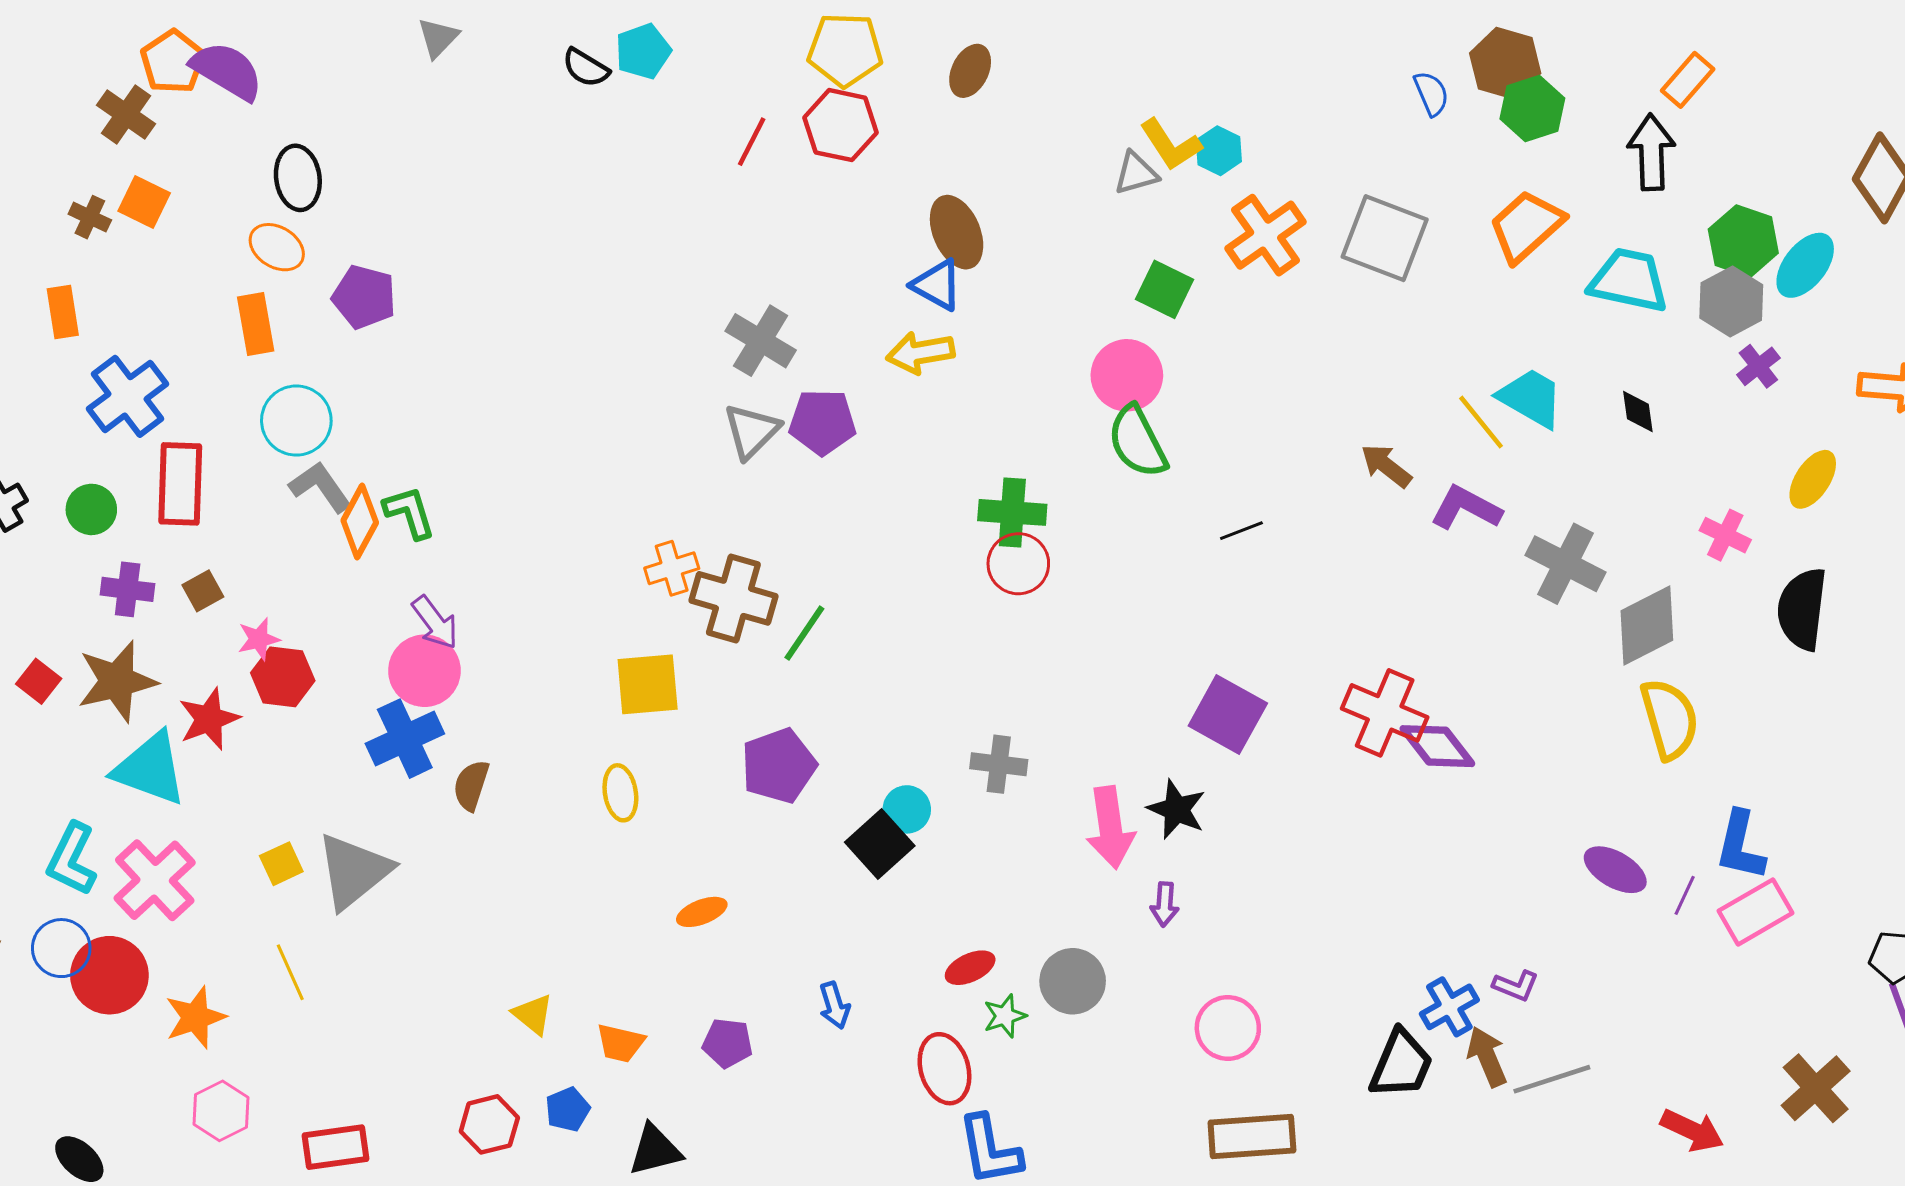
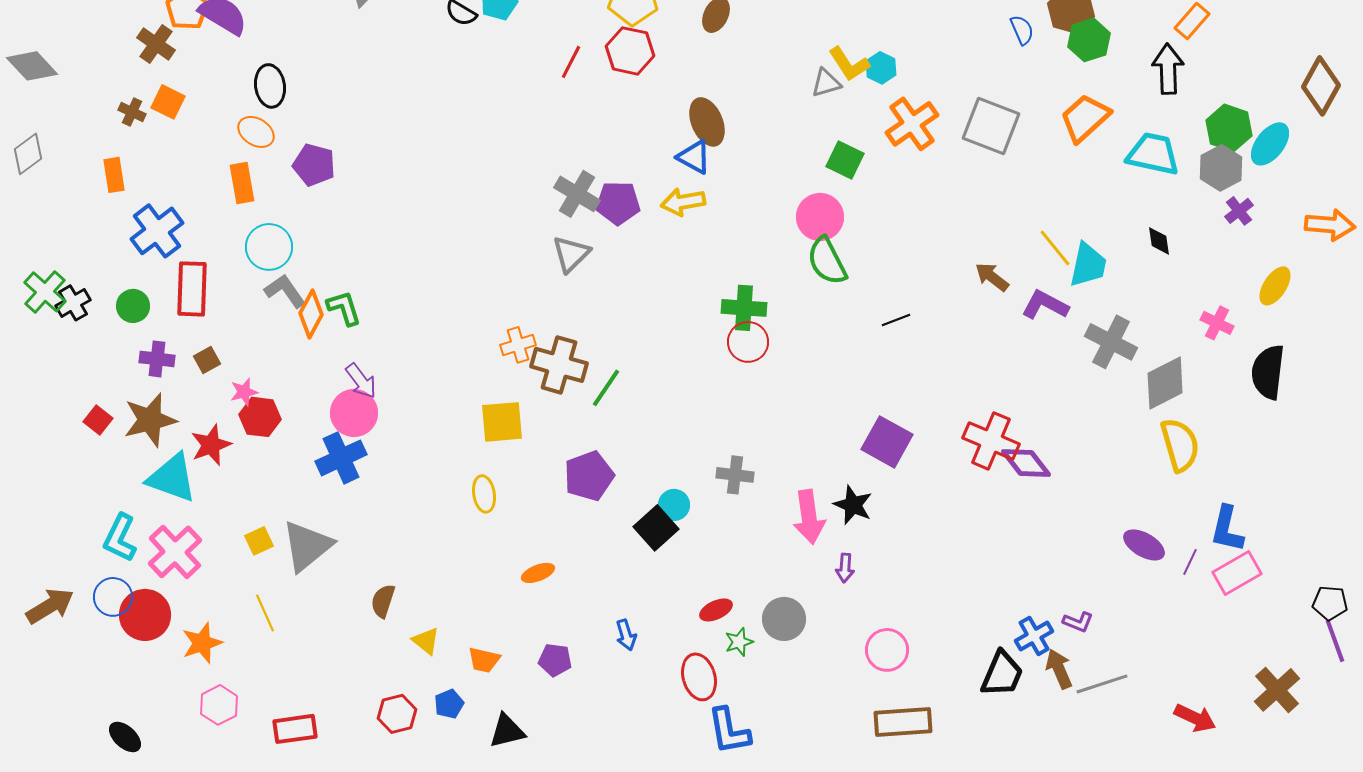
cyan trapezoid: (1531, 398) -> (1088, 265), moved, turned 72
purple pentagon: (822, 422) -> (618, 203), moved
brown semicircle: (471, 785) -> (383, 601), moved

